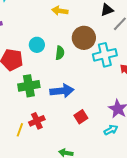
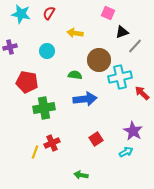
cyan circle: (37, 45) -> (47, 51), moved
green semicircle: (60, 53) -> (75, 75), turned -88
blue arrow: (62, 91) -> (85, 99), moved

